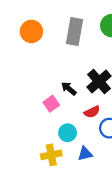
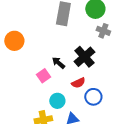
orange circle: (31, 31) -> (14, 41), moved

